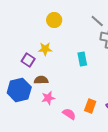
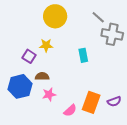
yellow circle: (54, 20) -> (55, 16), size x1.5
orange rectangle: (90, 106) -> (91, 102), size x1.5
pink semicircle: (69, 114) -> (70, 110), turned 104

